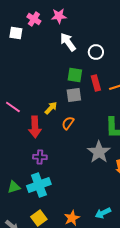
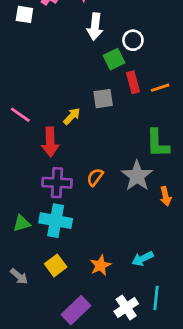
white arrow: (68, 42) -> (95, 27), turned -138
green square: (75, 75) -> (114, 59), moved, turned -35
orange semicircle: (68, 123) -> (95, 177), moved
purple cross: (40, 157) -> (57, 183), size x1.5
cyan cross: (39, 185) -> (56, 221), turned 30

